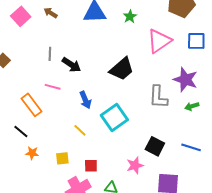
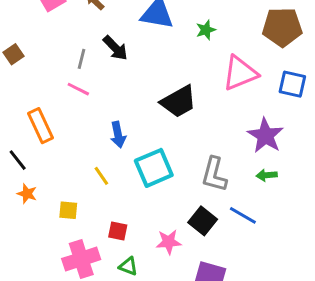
black arrow: (71, 65) -> (115, 48), moved
pink line: (53, 87) -> (78, 89), moved
gray L-shape: (158, 97) -> (214, 174), moved
blue line: (191, 147) -> (243, 215), moved
red square: (91, 166) -> (118, 231), moved

